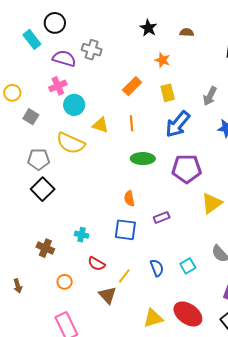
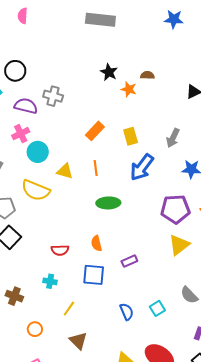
orange star: (162, 60) -> (129, 89), moved
purple pentagon: (187, 169) -> (175, 209), moved
red semicircle: (96, 264) -> (60, 250), moved, turned -30
yellow line: (124, 276) -> (69, 309), moved

